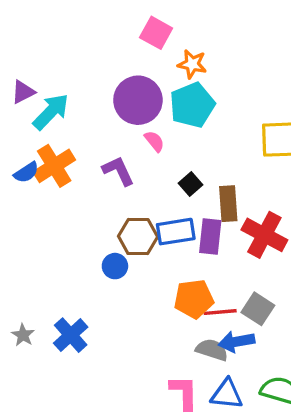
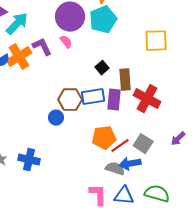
pink semicircle: (154, 141) -> (66, 42), moved
purple L-shape: (118, 171) -> (42, 47), moved
red line: (220, 312) -> (120, 146), turned -30
blue cross: (71, 335) -> (29, 160), turned -35

